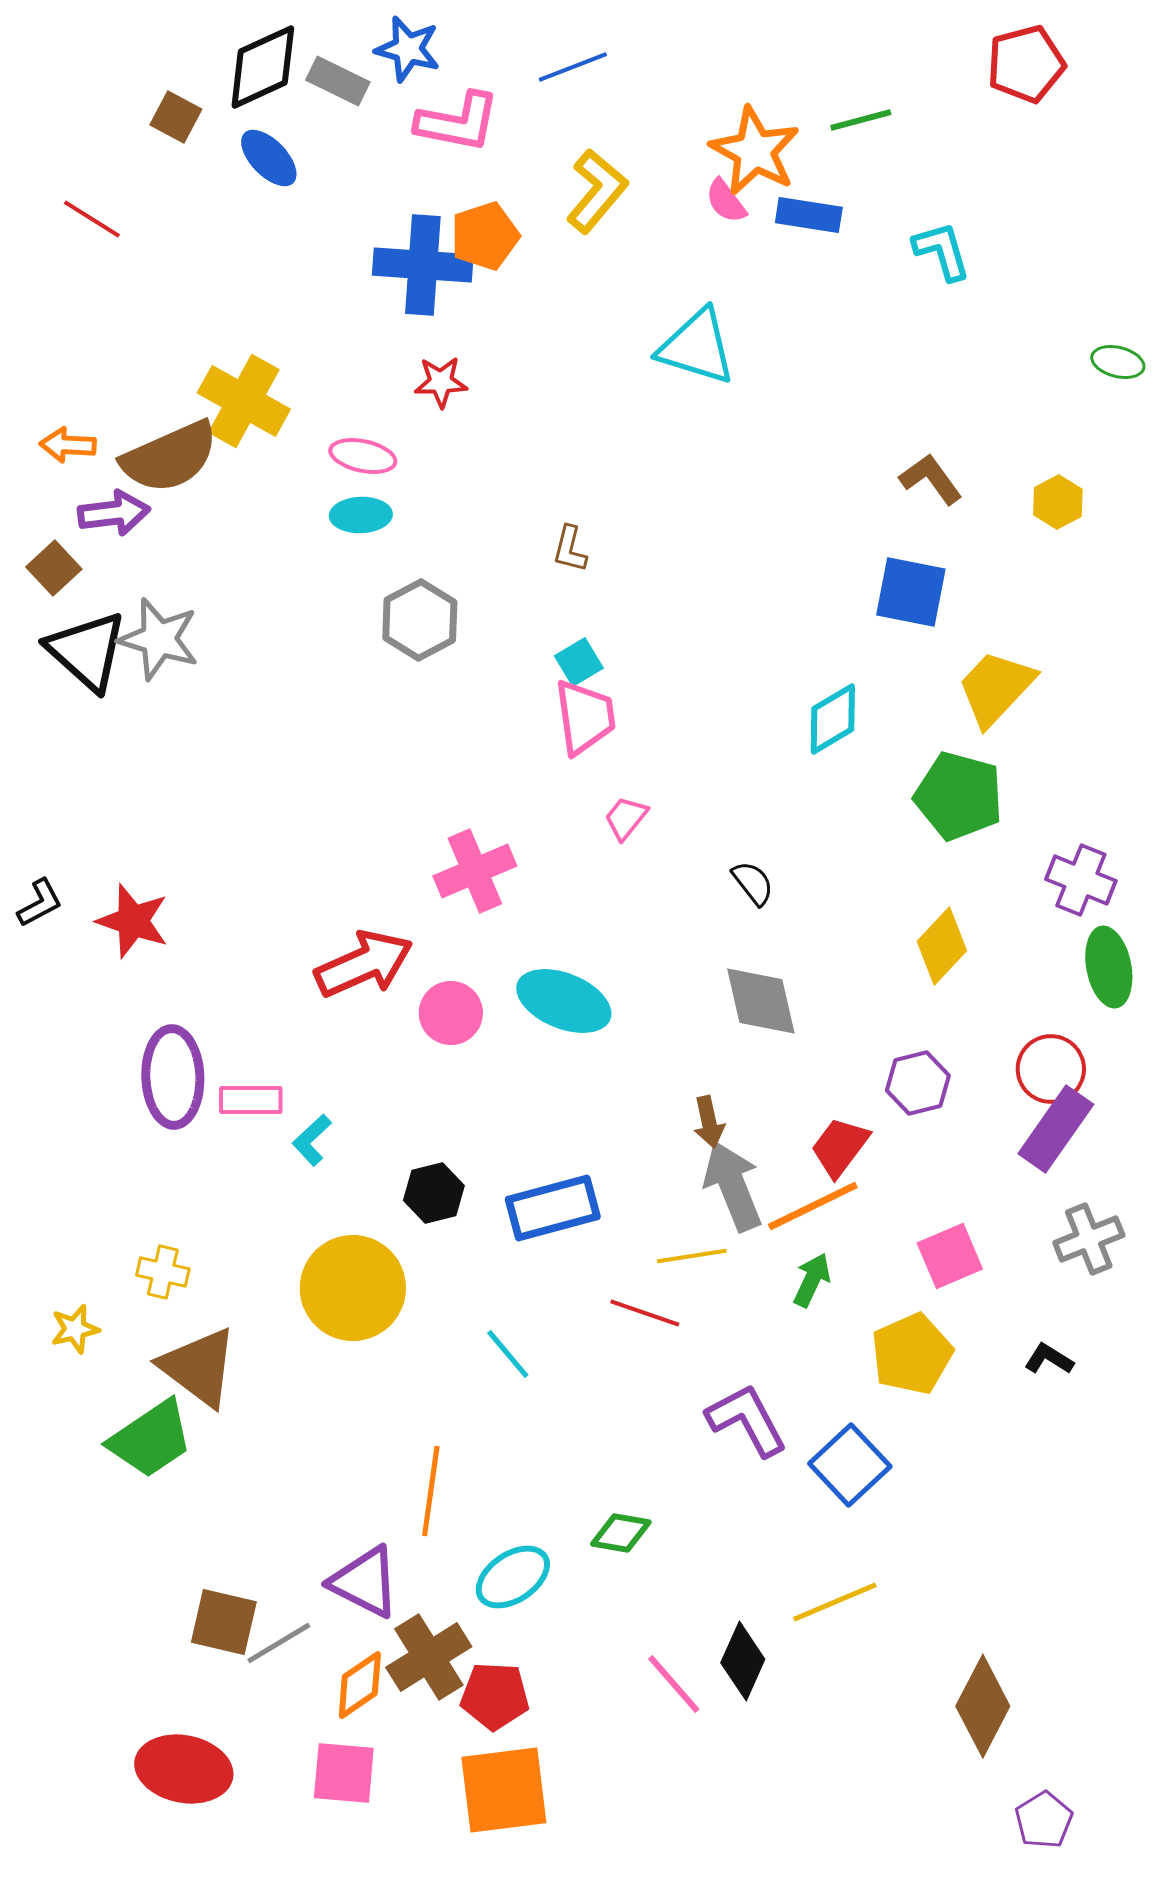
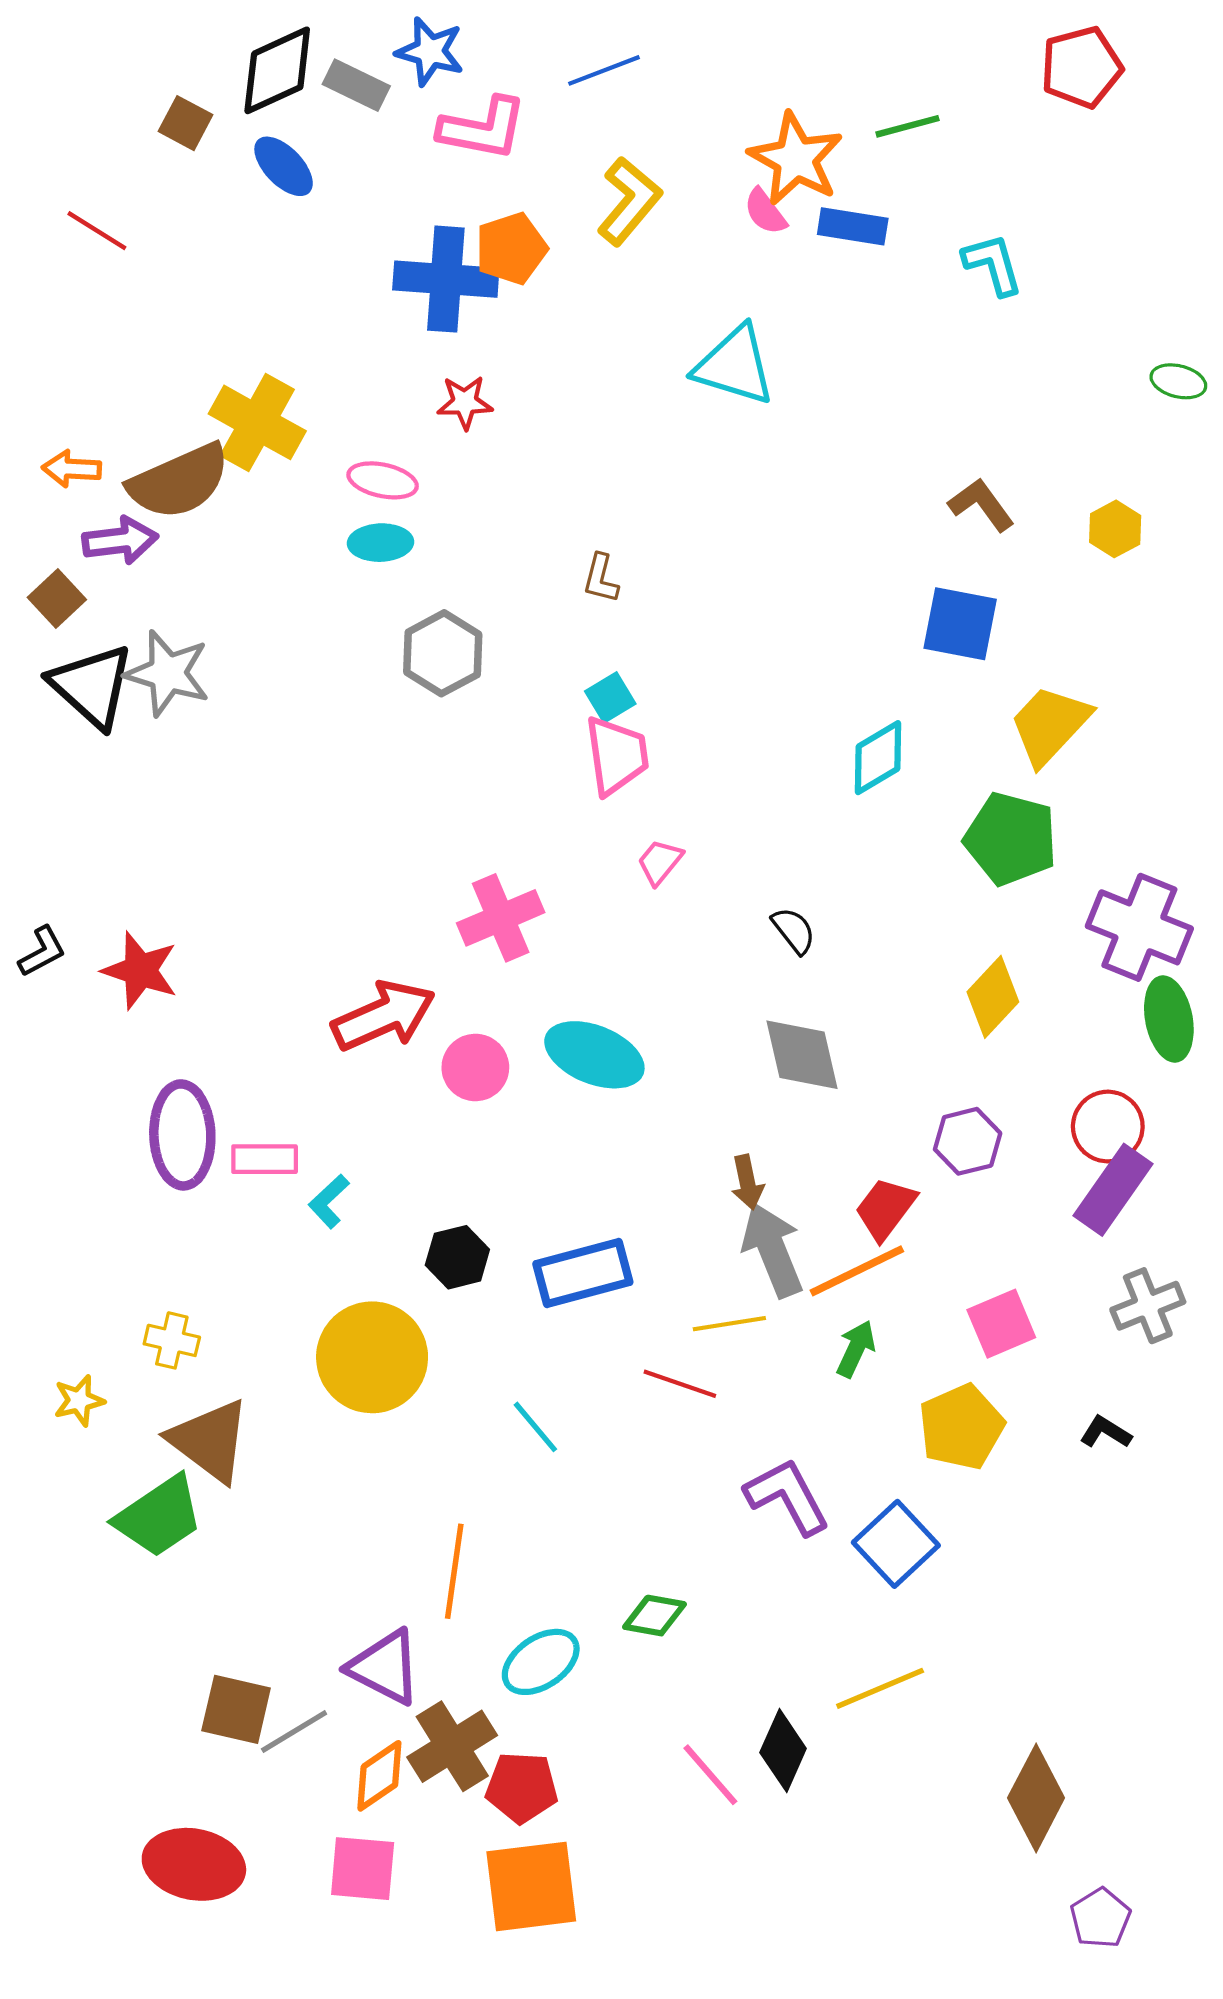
purple cross: (1081, 880) -> (1139, 927), size x1.4

